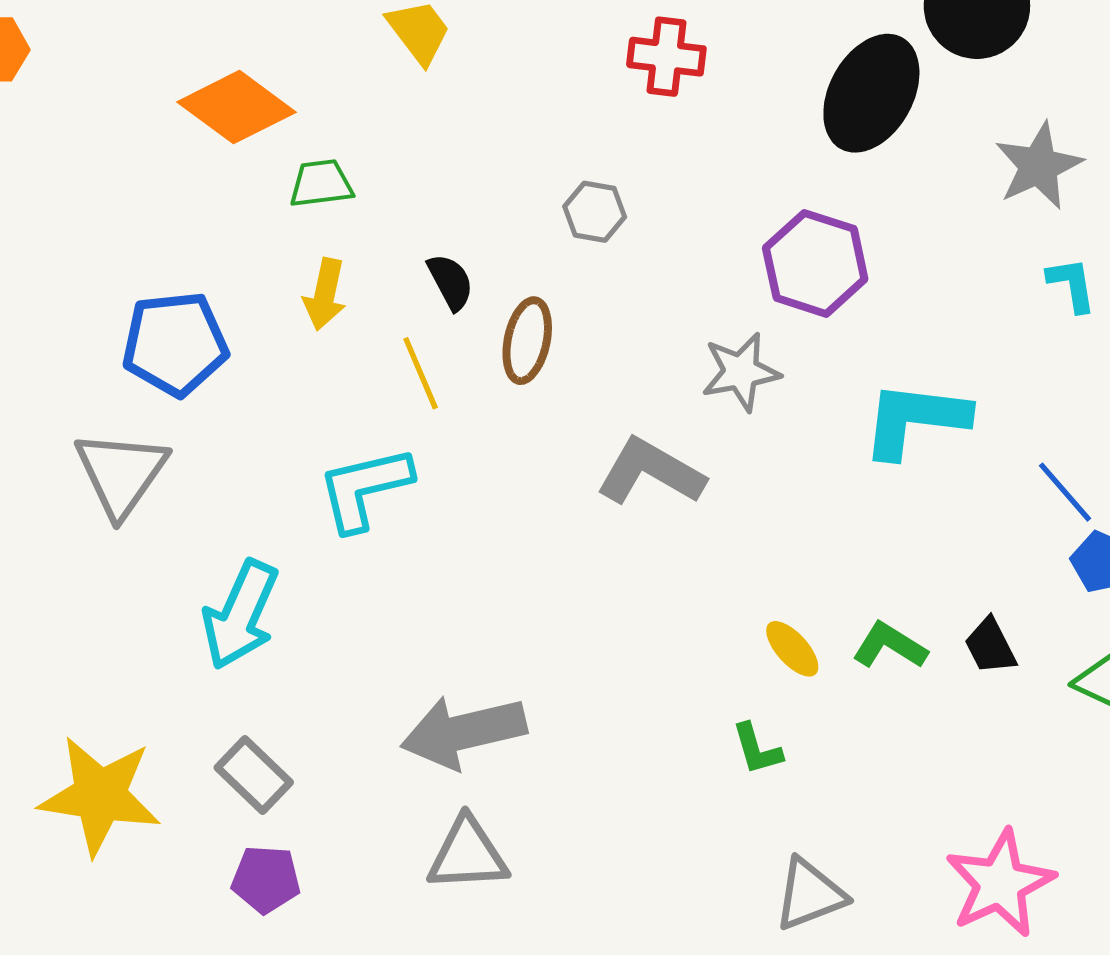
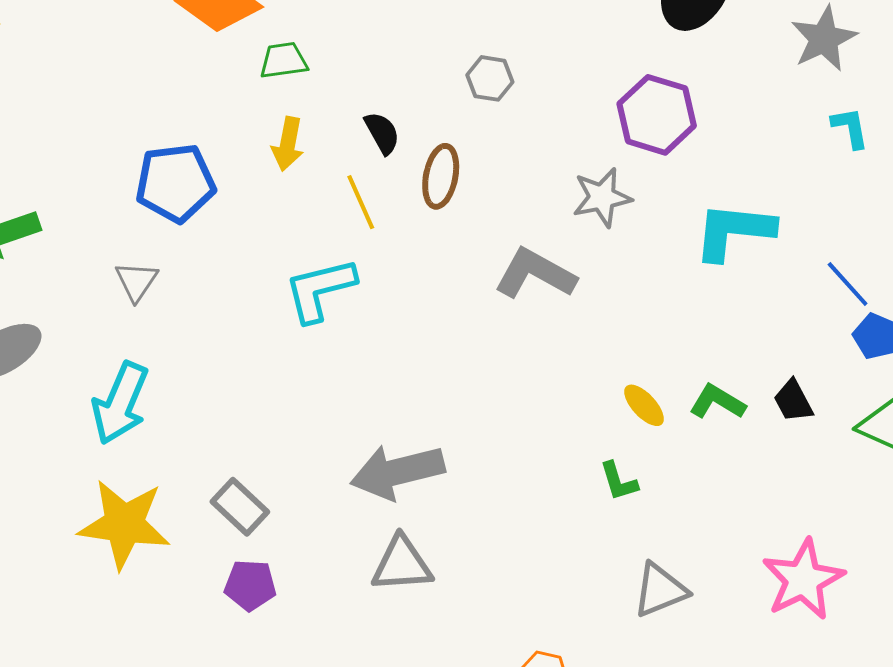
gray triangle: (121, 473) -> (136, 281), size x0.6
cyan arrow: (240, 615) -> (120, 403), moved

